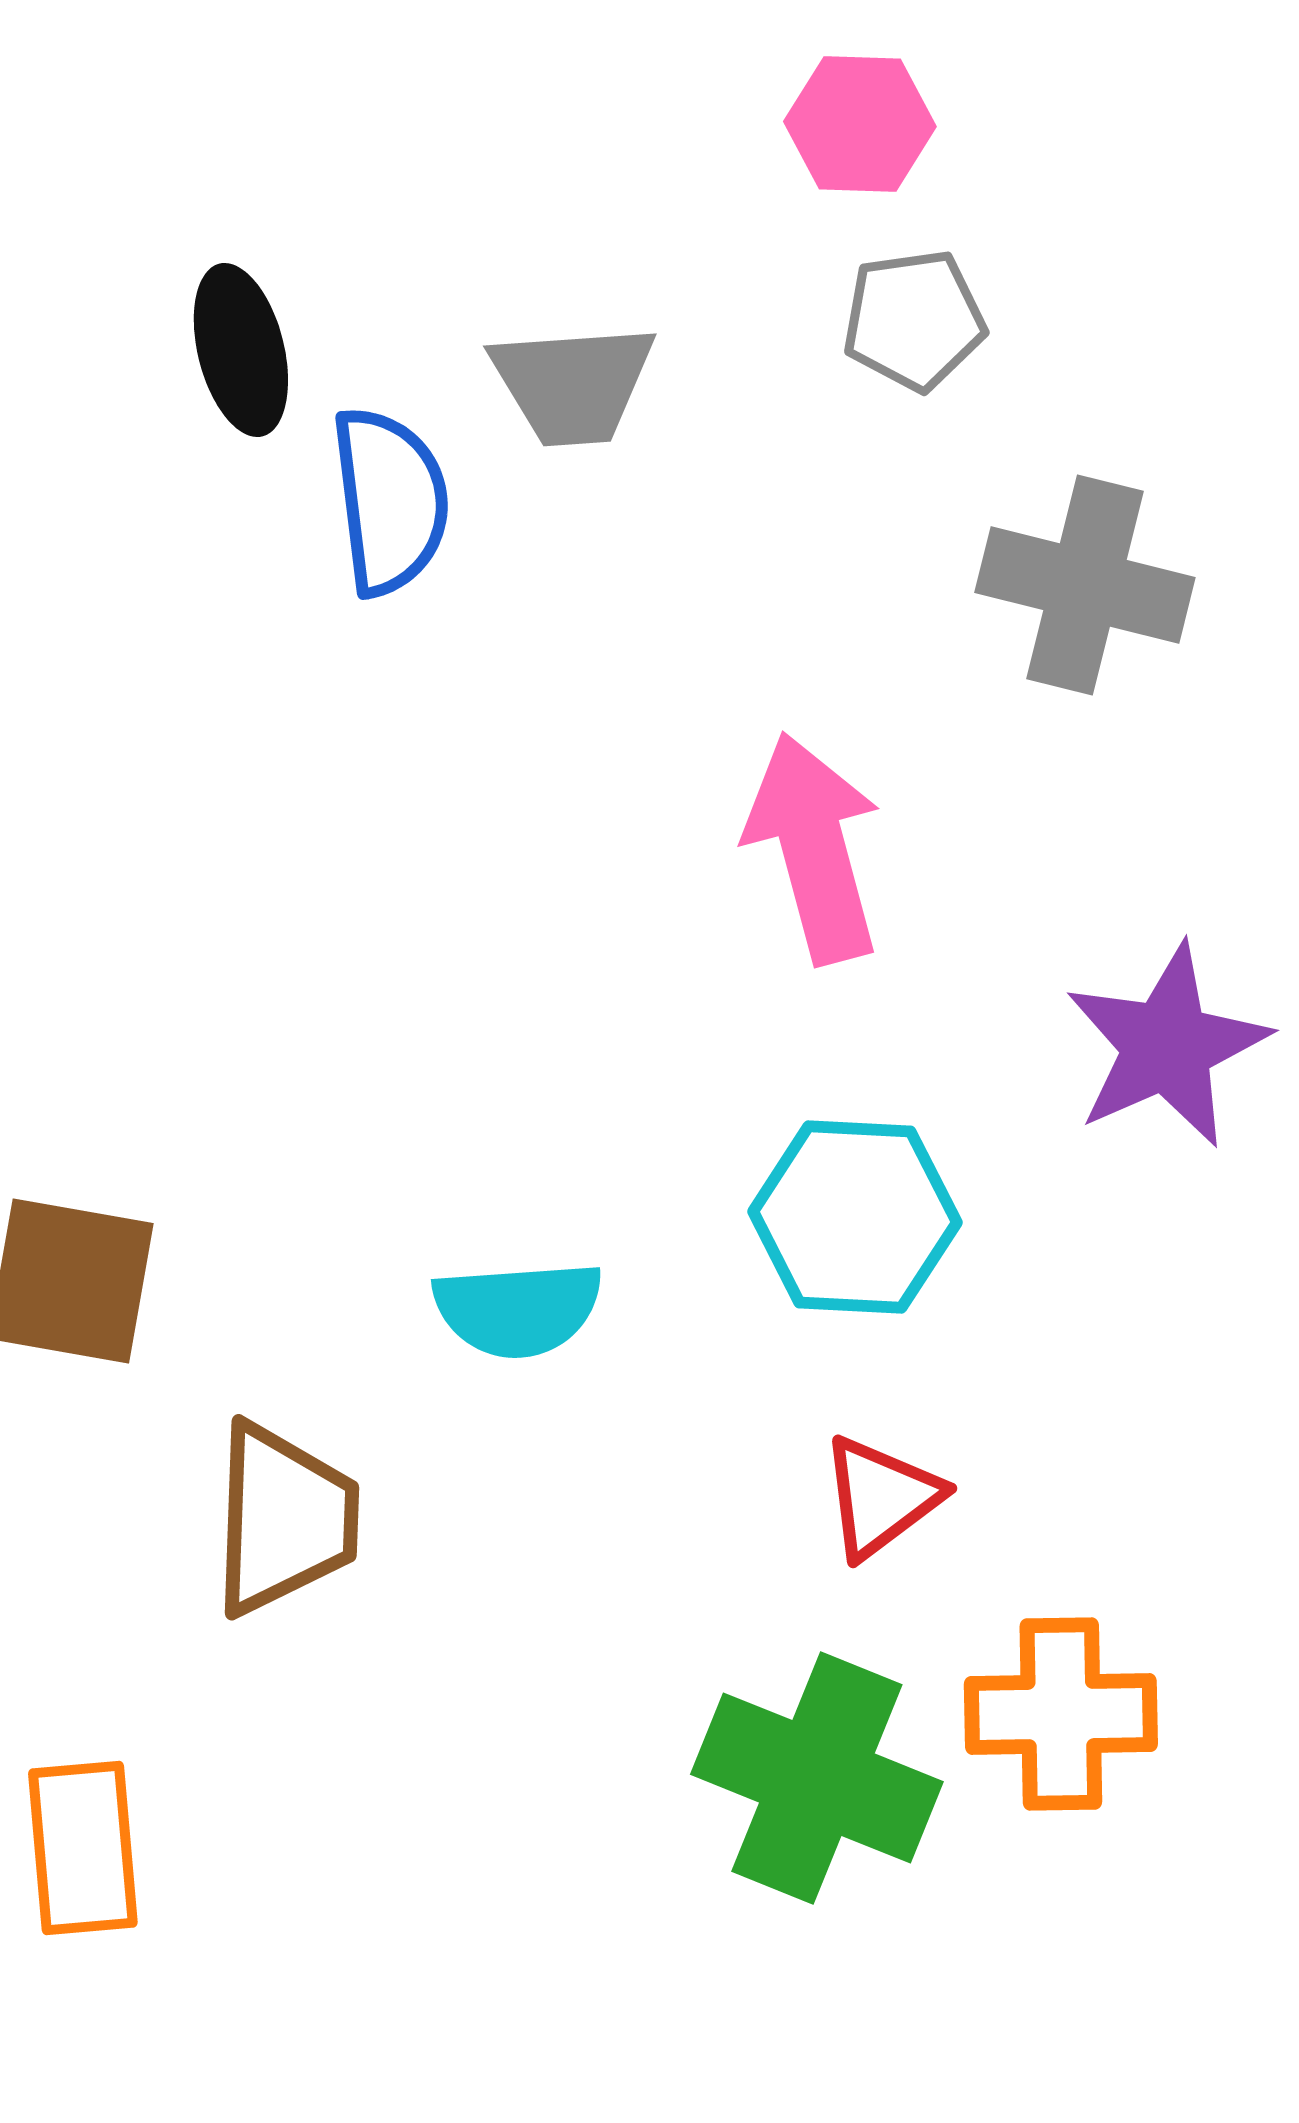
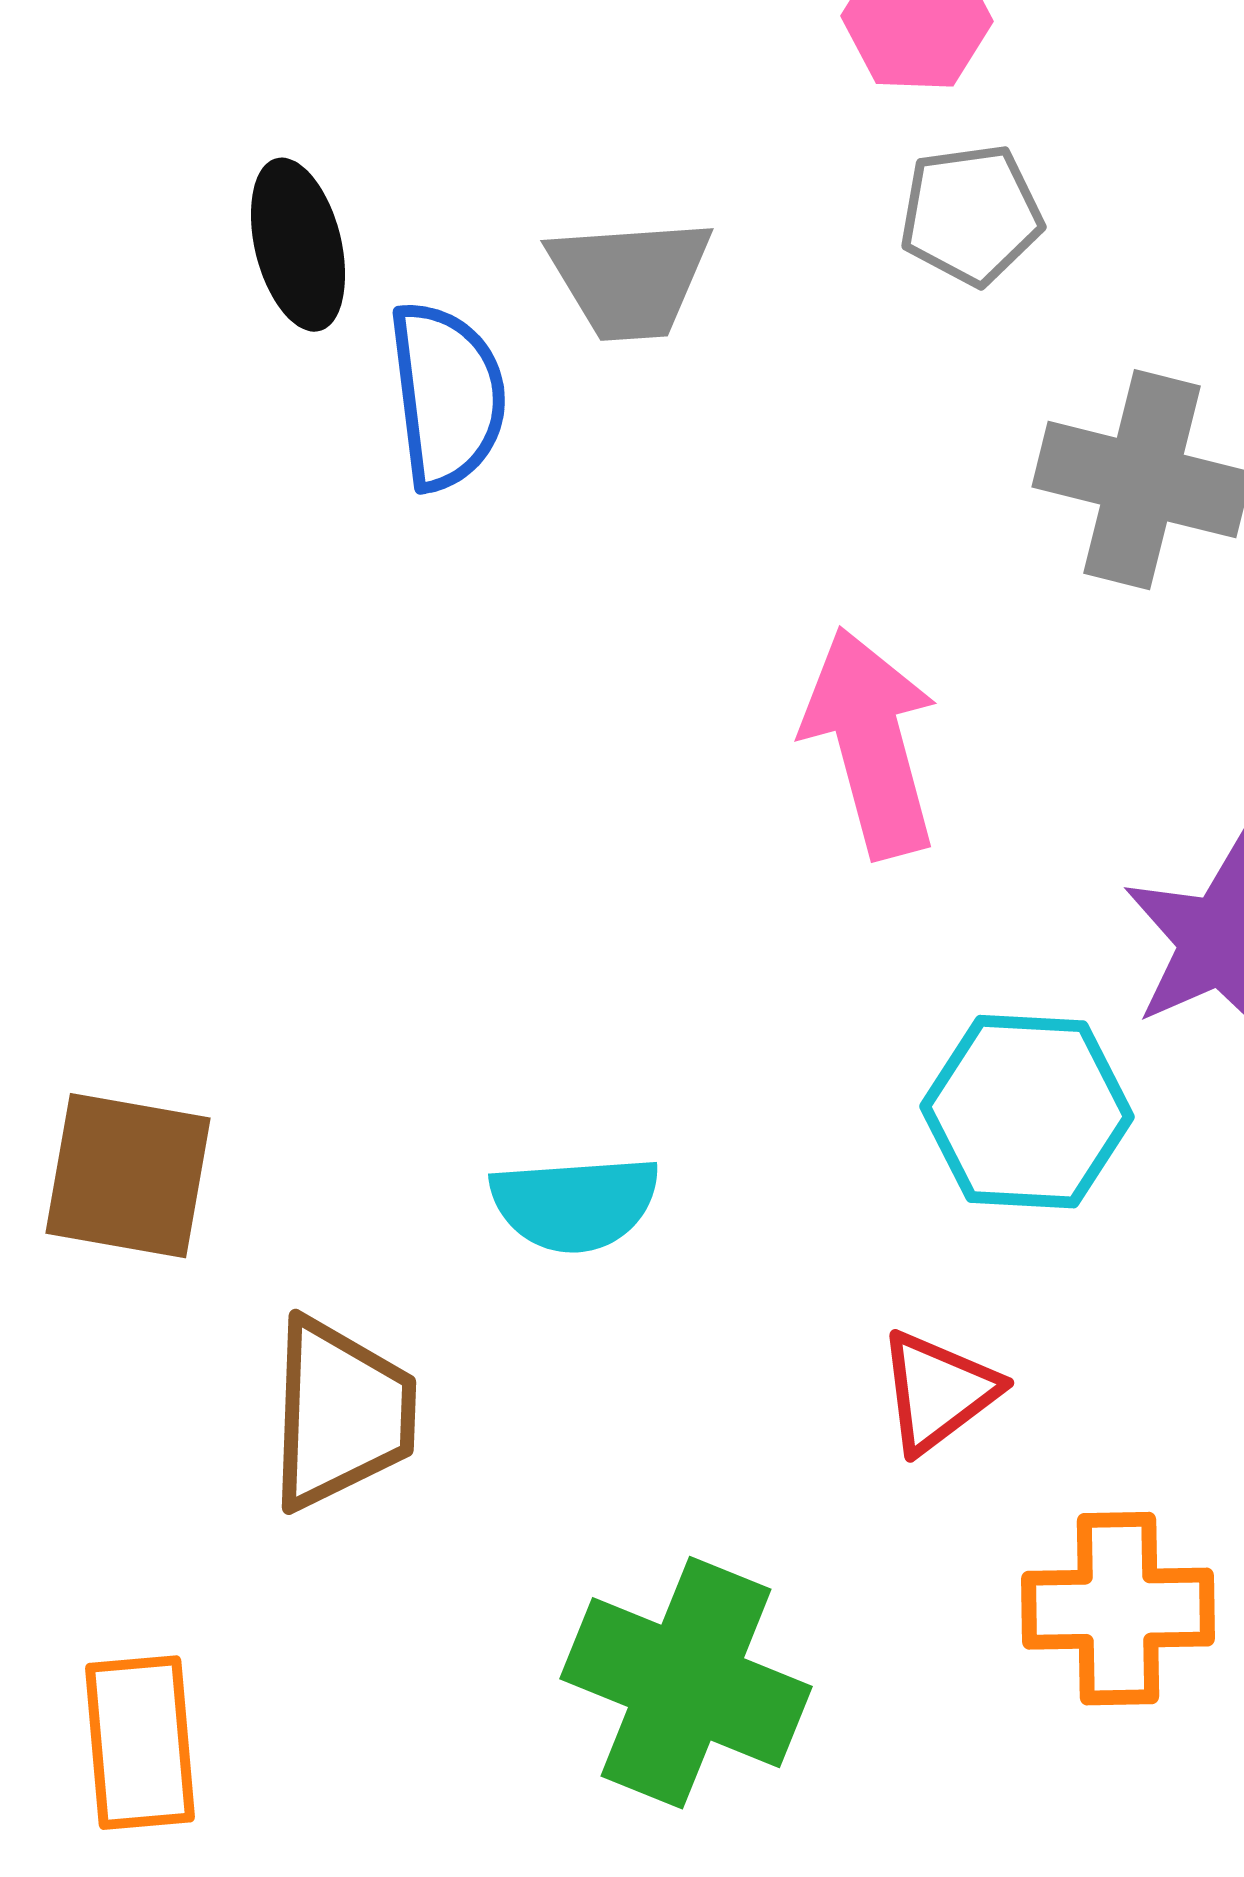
cyan hexagon: (855, 1217) -> (1027, 1112), moved
green cross: (817, 1778) -> (686, 1683), moved

